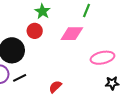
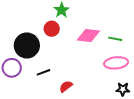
green line: (87, 11) -> (115, 39), moved, turned 72
black line: (20, 78) -> (44, 72), moved

